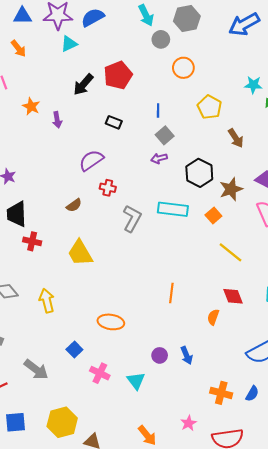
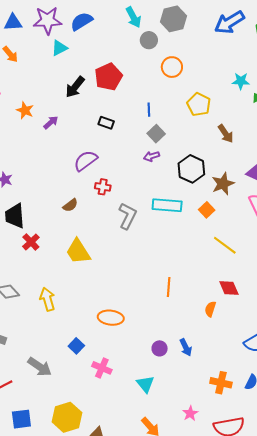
purple arrow: (57, 120) -> (51, 122), turned -119
red cross: (32, 241) -> (31, 242), turned 36
cyan triangle: (136, 381) -> (145, 384), moved

